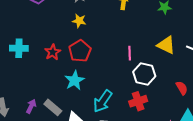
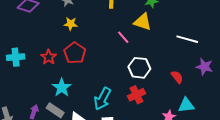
yellow triangle: (166, 45) -> (143, 22), moved
pink line: (130, 53) -> (123, 37), moved, turned -32
cyan star: (75, 80) -> (62, 88), moved

